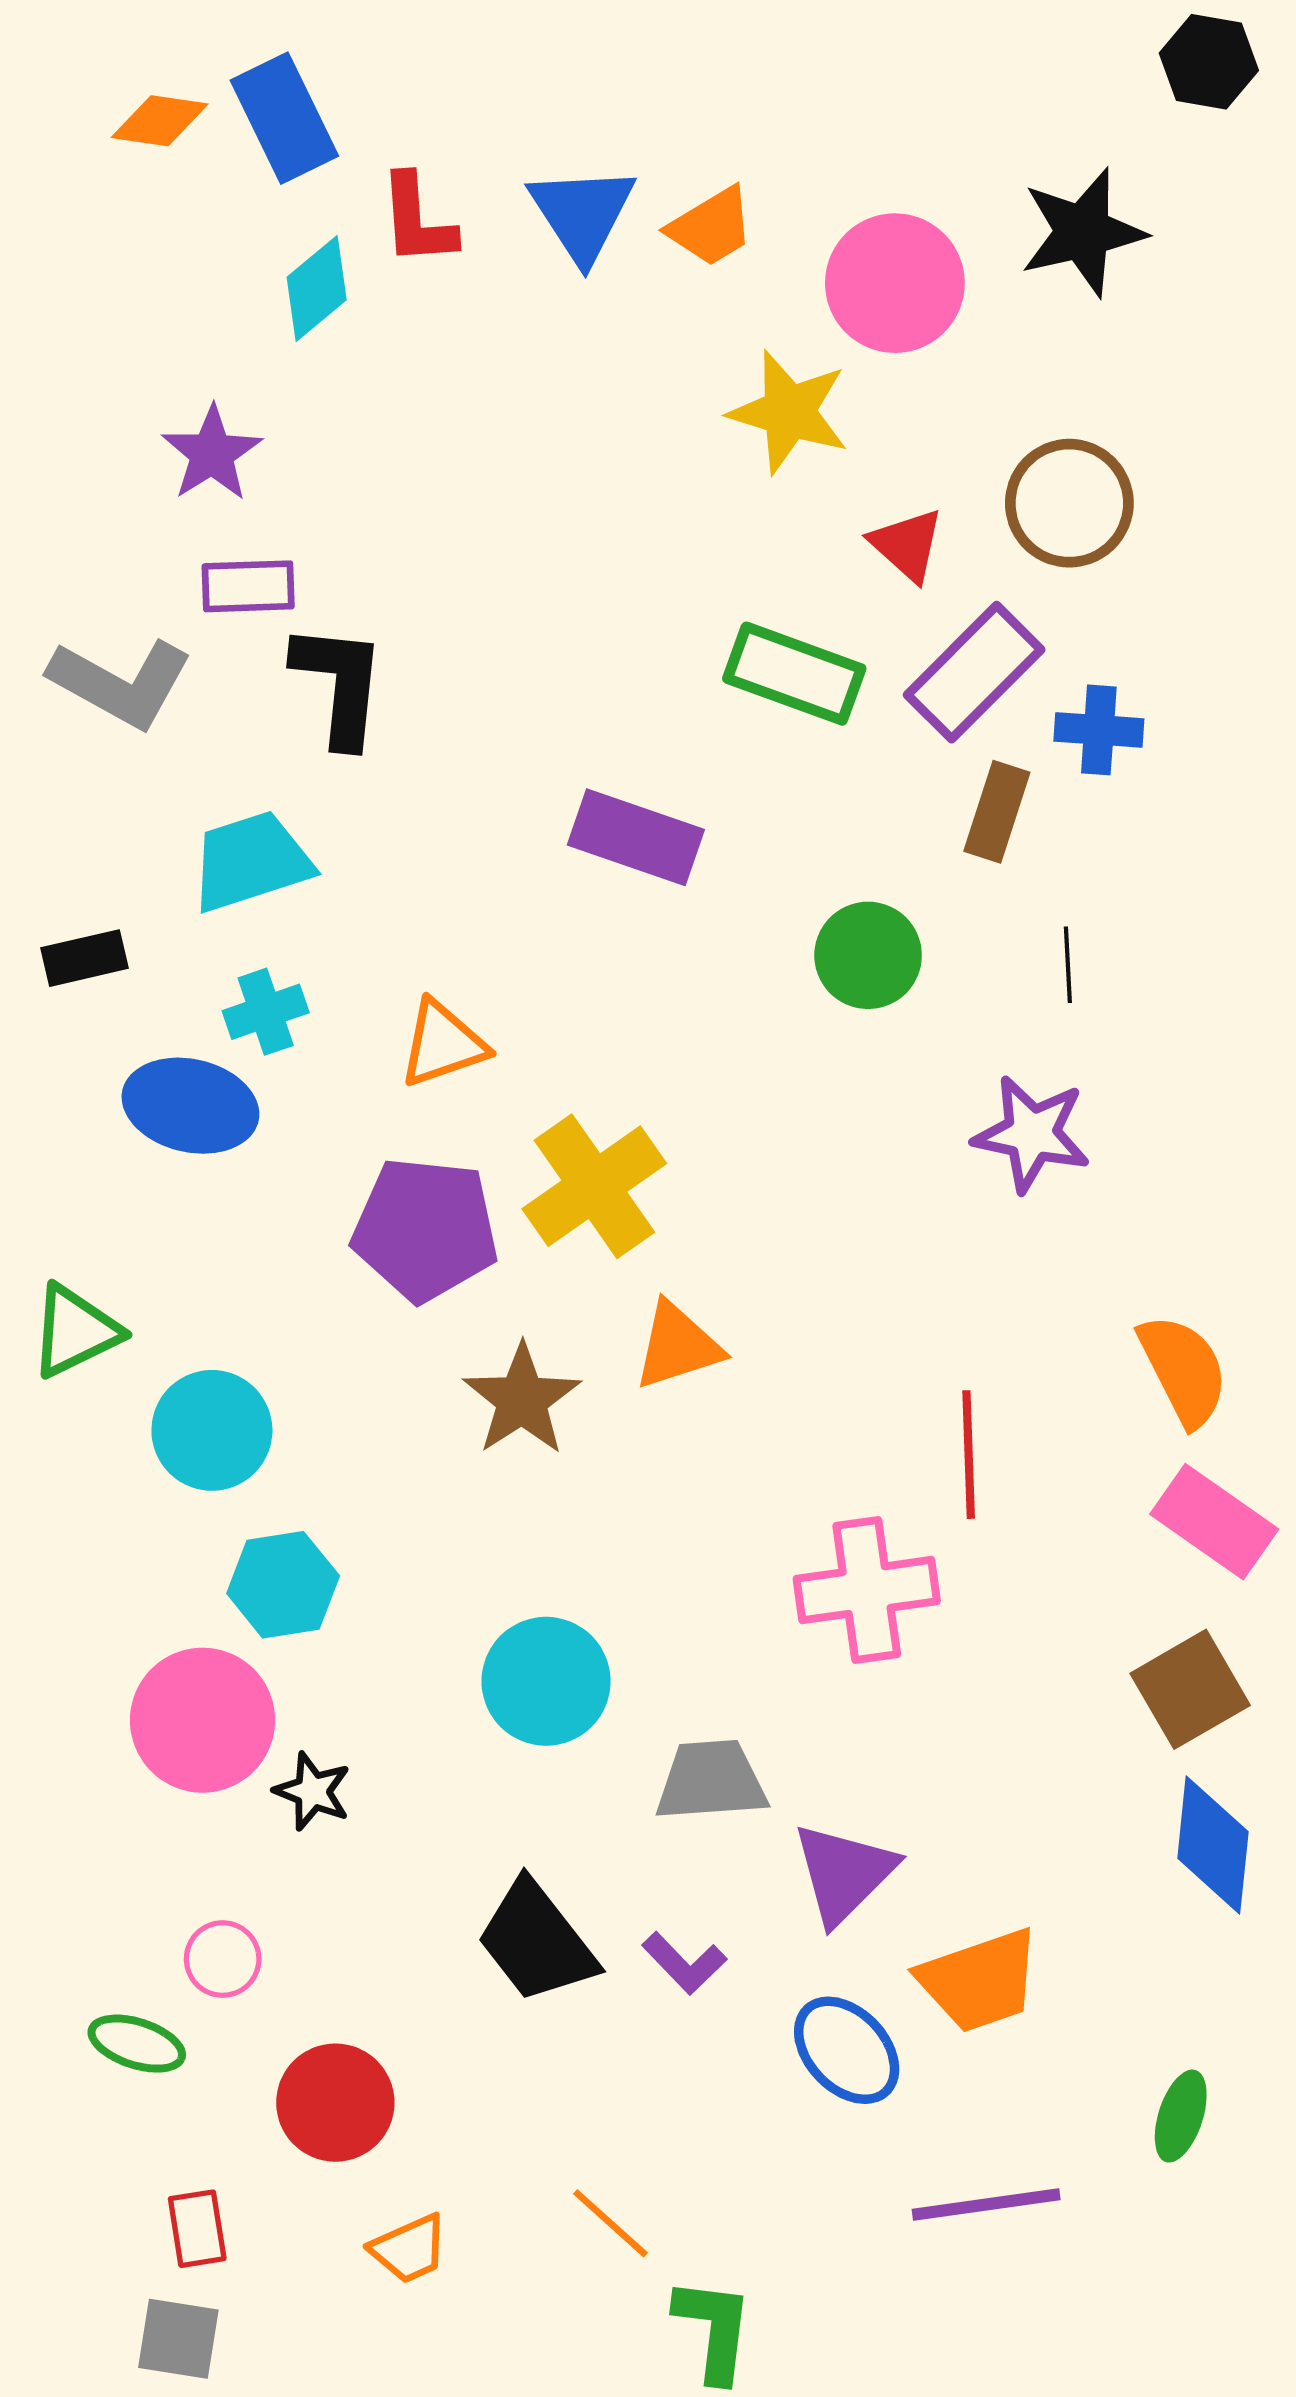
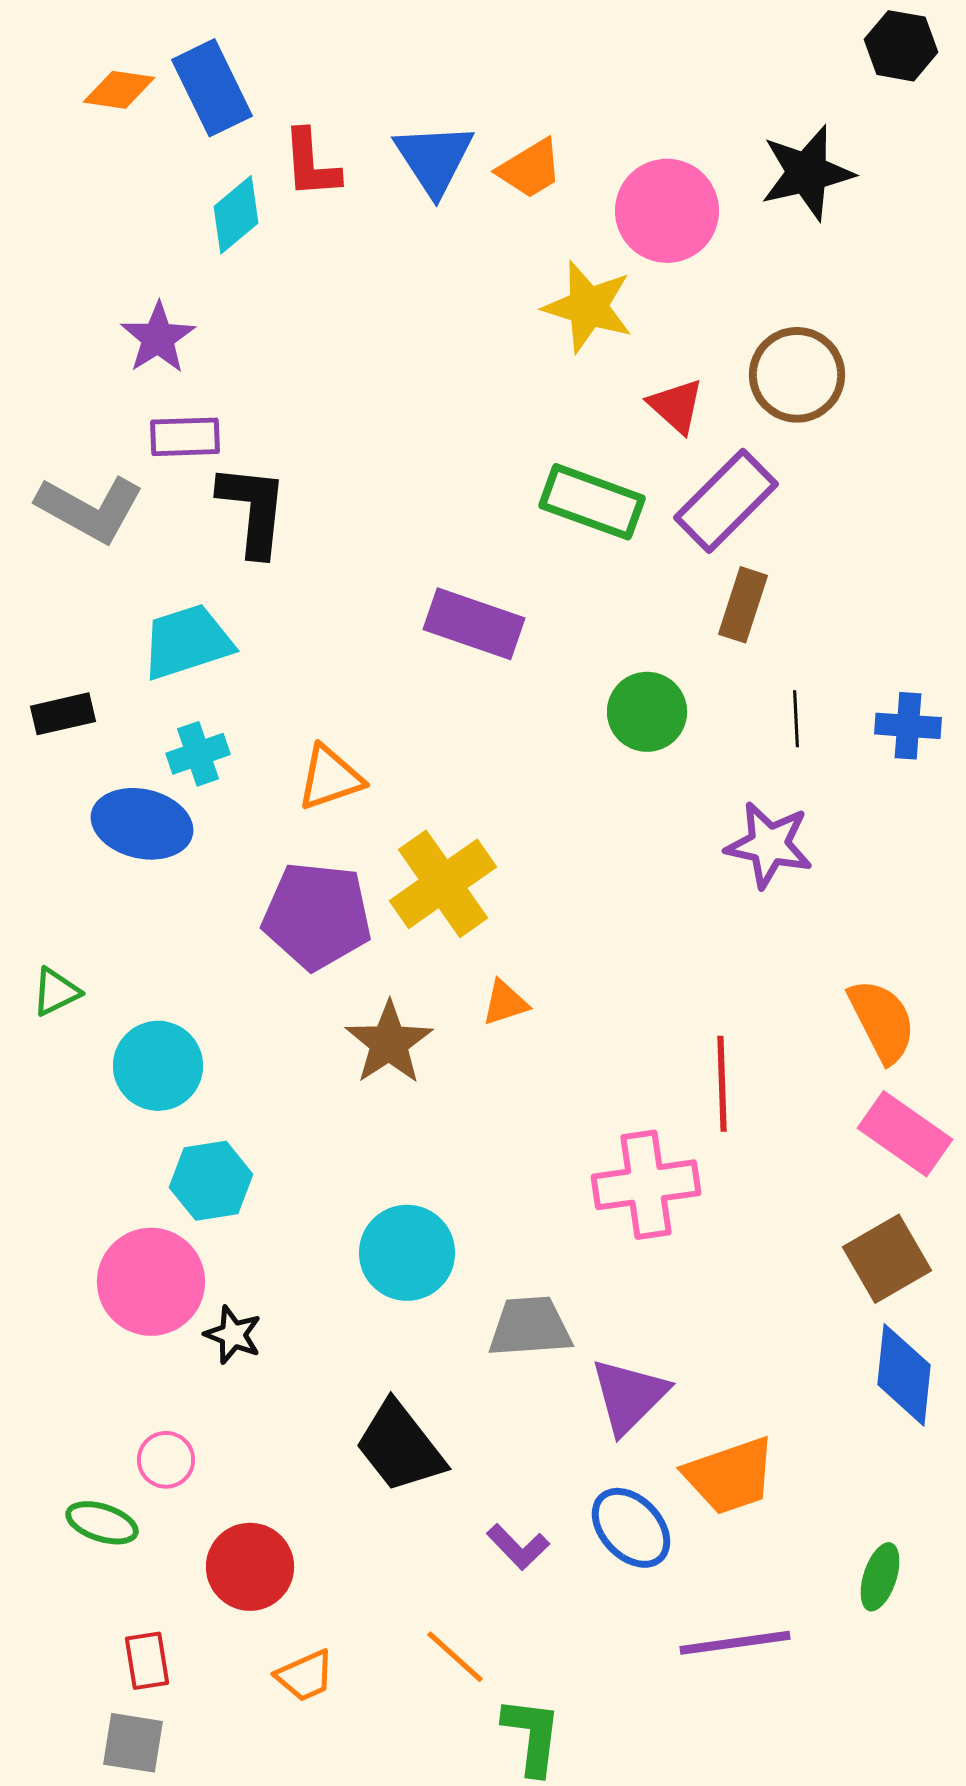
blue cross: (1099, 730) -> (908, 726), moved
green triangle: (75, 1331) -> (56, 992), size x0.7
orange triangle: (678, 1346) -> (505, 1003), size x0.7
purple L-shape: (684, 1963) -> (518, 1547), moved

